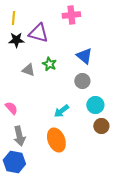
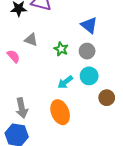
green star: (49, 64) -> (61, 49), moved
cyan circle: (95, 105) -> (89, 76), moved
pink semicircle: (11, 108) -> (13, 56), moved

